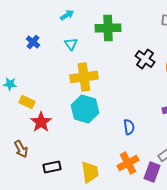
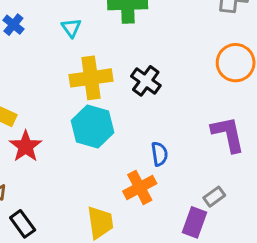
black cross: (145, 59) -> (146, 81), moved
orange cross: (128, 163) -> (140, 187), moved
black rectangle: (52, 167) -> (23, 224), moved, turned 66

